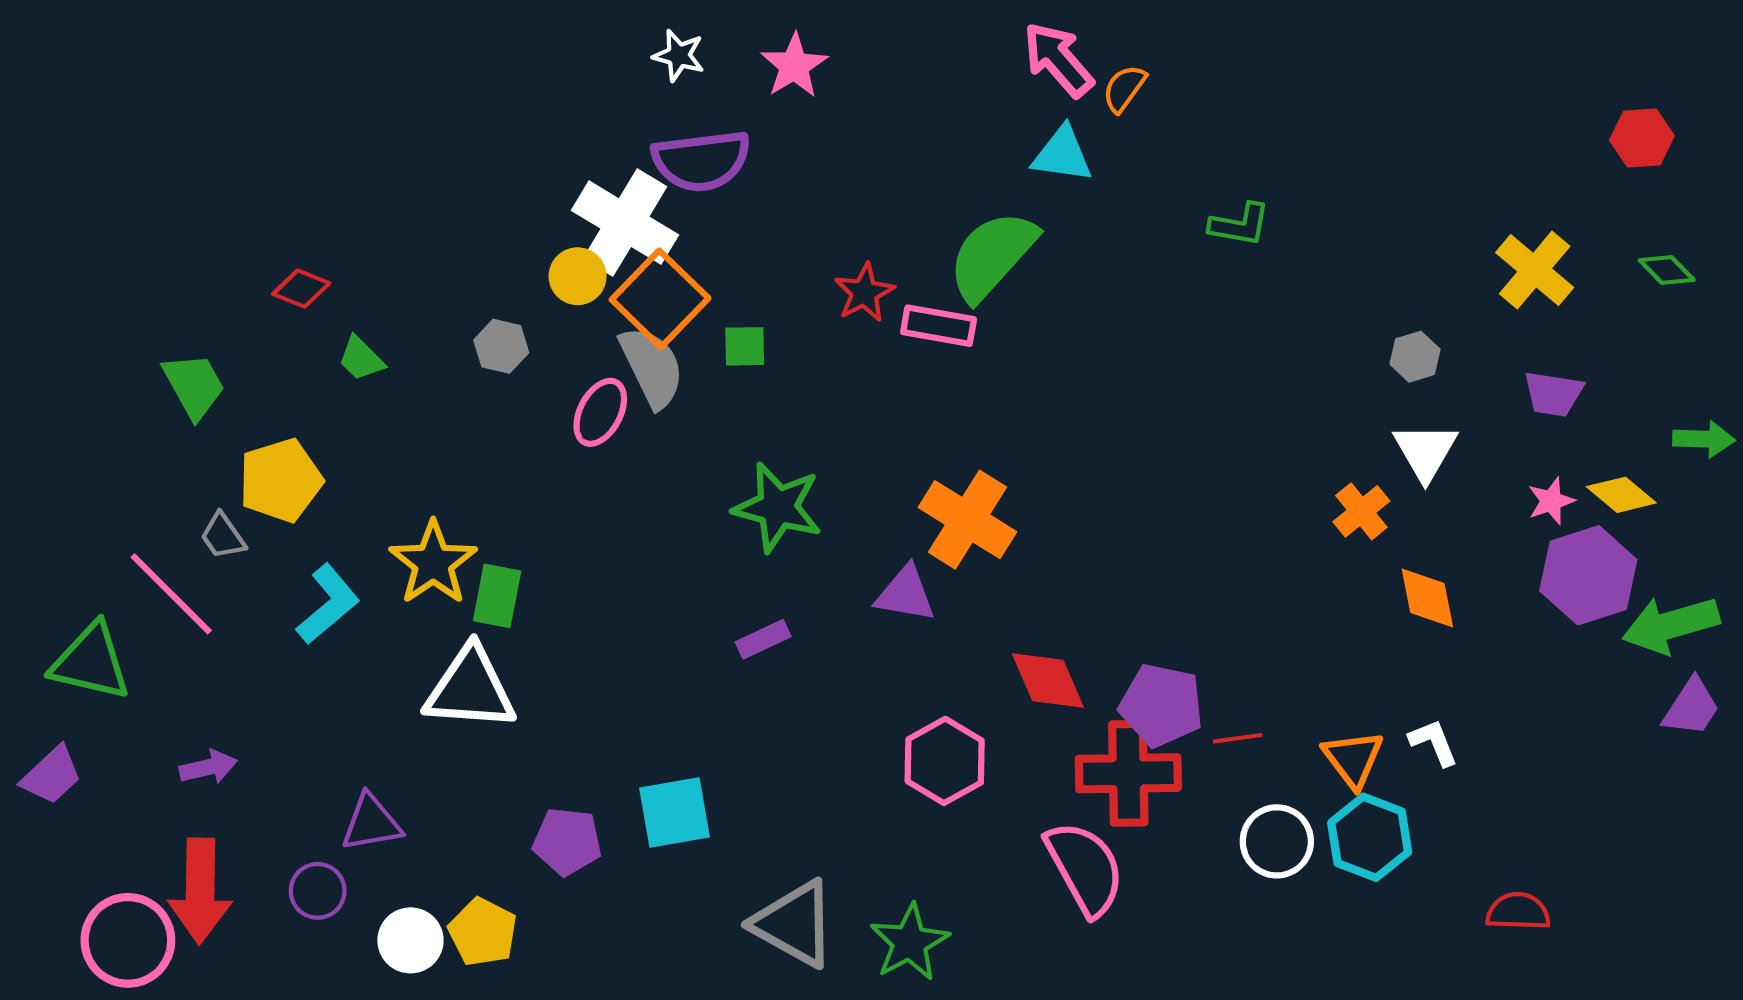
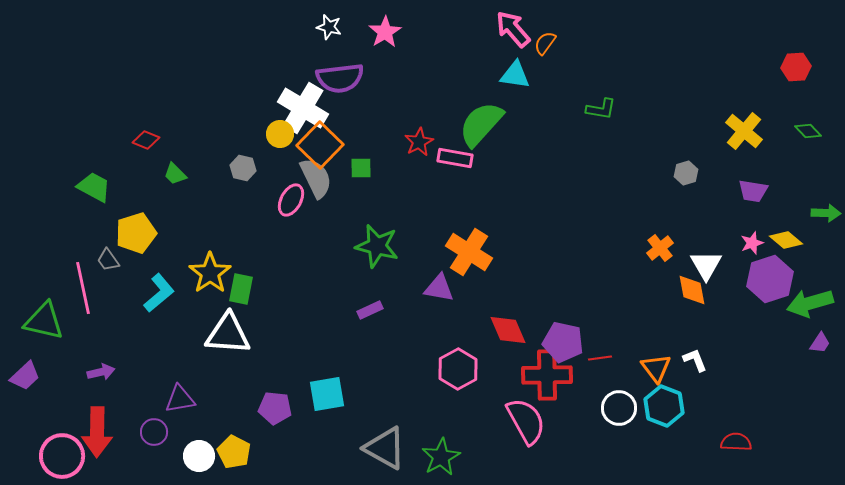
green trapezoid: (194, 386) -> (94, 187), turned -33
white triangle: (1425, 452) -> (706, 265), moved
pink line: (171, 594) -> (83, 288), turned 33
purple trapezoid: (1691, 707) -> (820, 343), size x0.7

